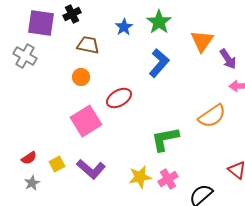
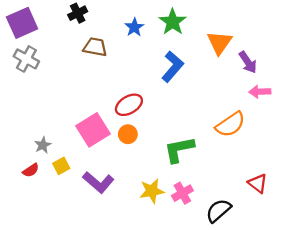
purple square: (41, 23) -> (22, 23), moved, turned -32
orange circle: (81, 77) -> (128, 134), moved
yellow square: (57, 164) -> (61, 166), moved
gray star: (32, 183) -> (43, 145), moved

